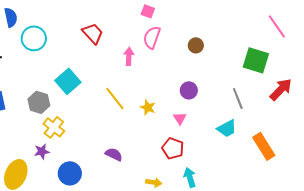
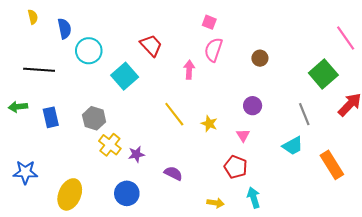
green square: (256, 60) -> (323, 74), turned 32
cyan square: (68, 81) -> (125, 76), moved
purple star: (42, 151) -> (136, 154), moved

